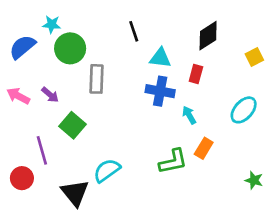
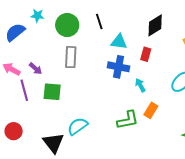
green circle: (70, 48) -> (67, 25), moved
green square: (72, 125) -> (52, 92), turned -36
purple line: (42, 150) -> (24, 90), moved

